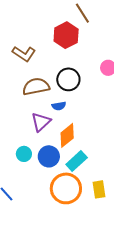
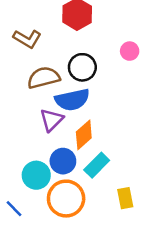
blue semicircle: (59, 106) -> (72, 100), size x2.0
cyan circle: (24, 154) -> (36, 175), moved, size x1.5
orange circle: (66, 188) -> (66, 199), moved

